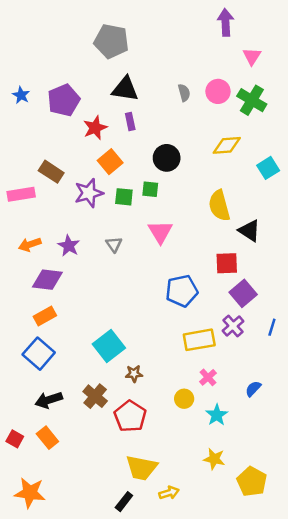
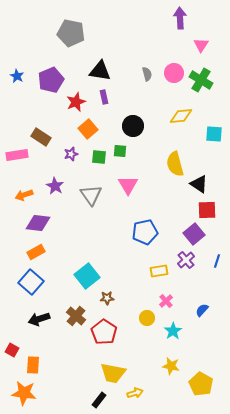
gray pentagon: (111, 41) -> (71, 33), moved
cyan square: (268, 168) -> (214, 134), turned 36
purple star: (89, 193) -> (71, 154), size x0.6
gray triangle: (114, 244) -> (91, 195), size x1.6
purple star: (69, 246) -> (55, 186), moved
red square: (227, 263) -> (207, 210), moved
yellow rectangle: (199, 340) -> (159, 271), size x0.7
orange rectangle: (47, 438) -> (33, 365), moved, turned 42

